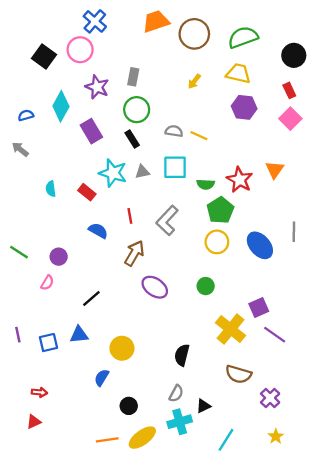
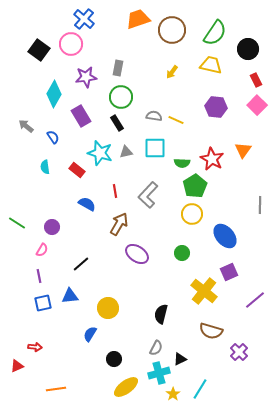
green semicircle: (243, 37) -> (215, 33), turned 144
black circle: (294, 55) -> (248, 49), moved
purple star: (97, 87) -> (86, 77), turned -30
purple hexagon: (244, 107) -> (216, 107), moved
blue semicircle: (26, 115) -> (53, 137), moved, turned 72
gray arrow: (20, 149) -> (26, 126), moved
blue ellipse: (260, 245) -> (225, 236), moved
purple line: (18, 335) -> (39, 276), moved
purple line: (275, 335) -> (255, 300), moved, turned -75
red triangle: (34, 422) -> (17, 366), moved
yellow star: (276, 436) -> (173, 394), moved
orange line: (107, 440) -> (56, 389), moved

